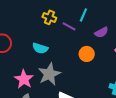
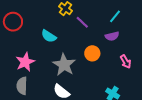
cyan line: (83, 15) -> (115, 16), moved
gray star: (49, 74) -> (64, 65), moved, turned -30

